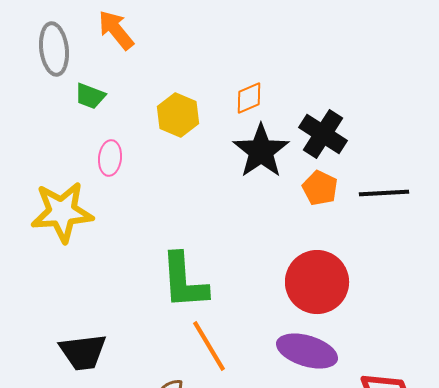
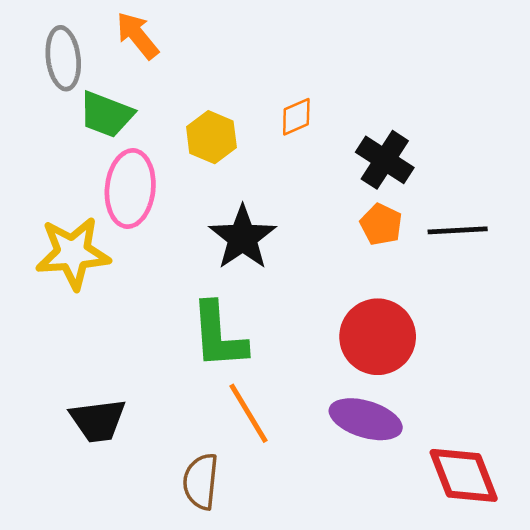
green trapezoid: (90, 96) -> (106, 114), size x1.5
black star: (261, 151) -> (243, 238), moved
pink ellipse: (110, 158) -> (130, 189), size x1.8

